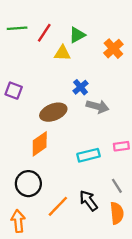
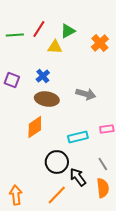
green line: (17, 28) -> (15, 35), moved
blue cross: (81, 87) -> (43, 76), moved
brown ellipse: (53, 112) -> (47, 99), turned 30
black circle: (28, 184) -> (57, 162), moved
orange line: (58, 206) -> (57, 195), moved

